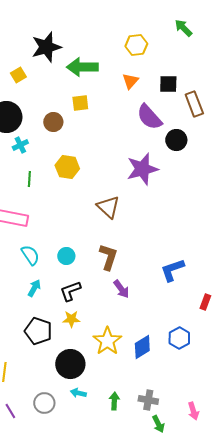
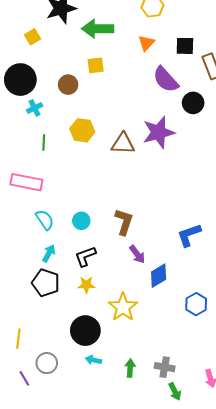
brown triangle: (108, 207) -> (123, 144), moved, turned -40
black pentagon: (38, 331) -> (46, 283), moved
blue diamond: (142, 347) -> (159, 276), moved
gray circle: (44, 403) -> (47, 363), moved

